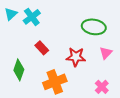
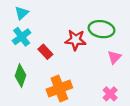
cyan triangle: (11, 14) -> (22, 13), moved
cyan cross: (32, 17) -> (22, 37), moved
red star: (76, 57) -> (76, 40), moved

